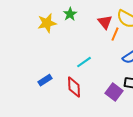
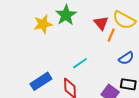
green star: (70, 14) -> (66, 15), size x1.5
blue rectangle: (45, 80) -> (41, 81), size x1.5

